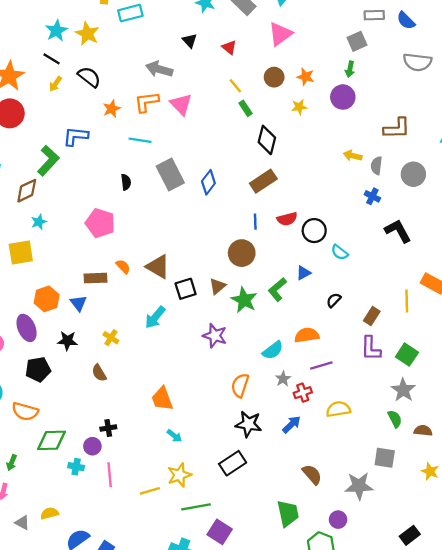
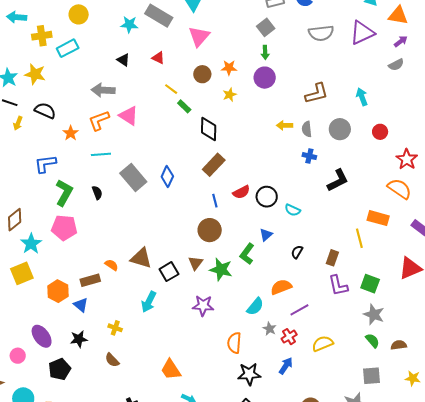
green L-shape: (48, 161) -> (64, 193), moved
cyan star: (39, 222) -> (31, 244), size x1.5
pink pentagon: (100, 223) -> (64, 228), moved
black L-shape: (398, 231) -> (338, 180), turned 105
orange hexagon: (47, 299) -> (58, 291), moved

